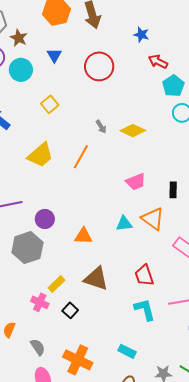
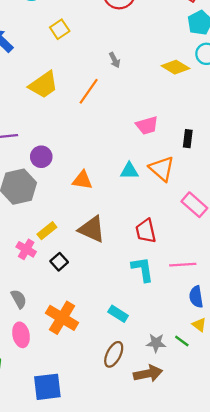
yellow diamond: (133, 131) -> (175, 67), moved

